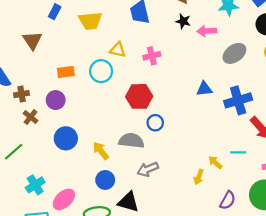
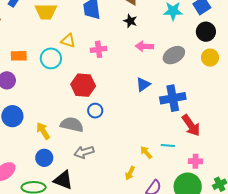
pink arrow: (207, 31) -> (144, 46), moved
blue triangle: (204, 89) -> (143, 84), turned -35
yellow arrow: (199, 177) -> (130, 173), moved

